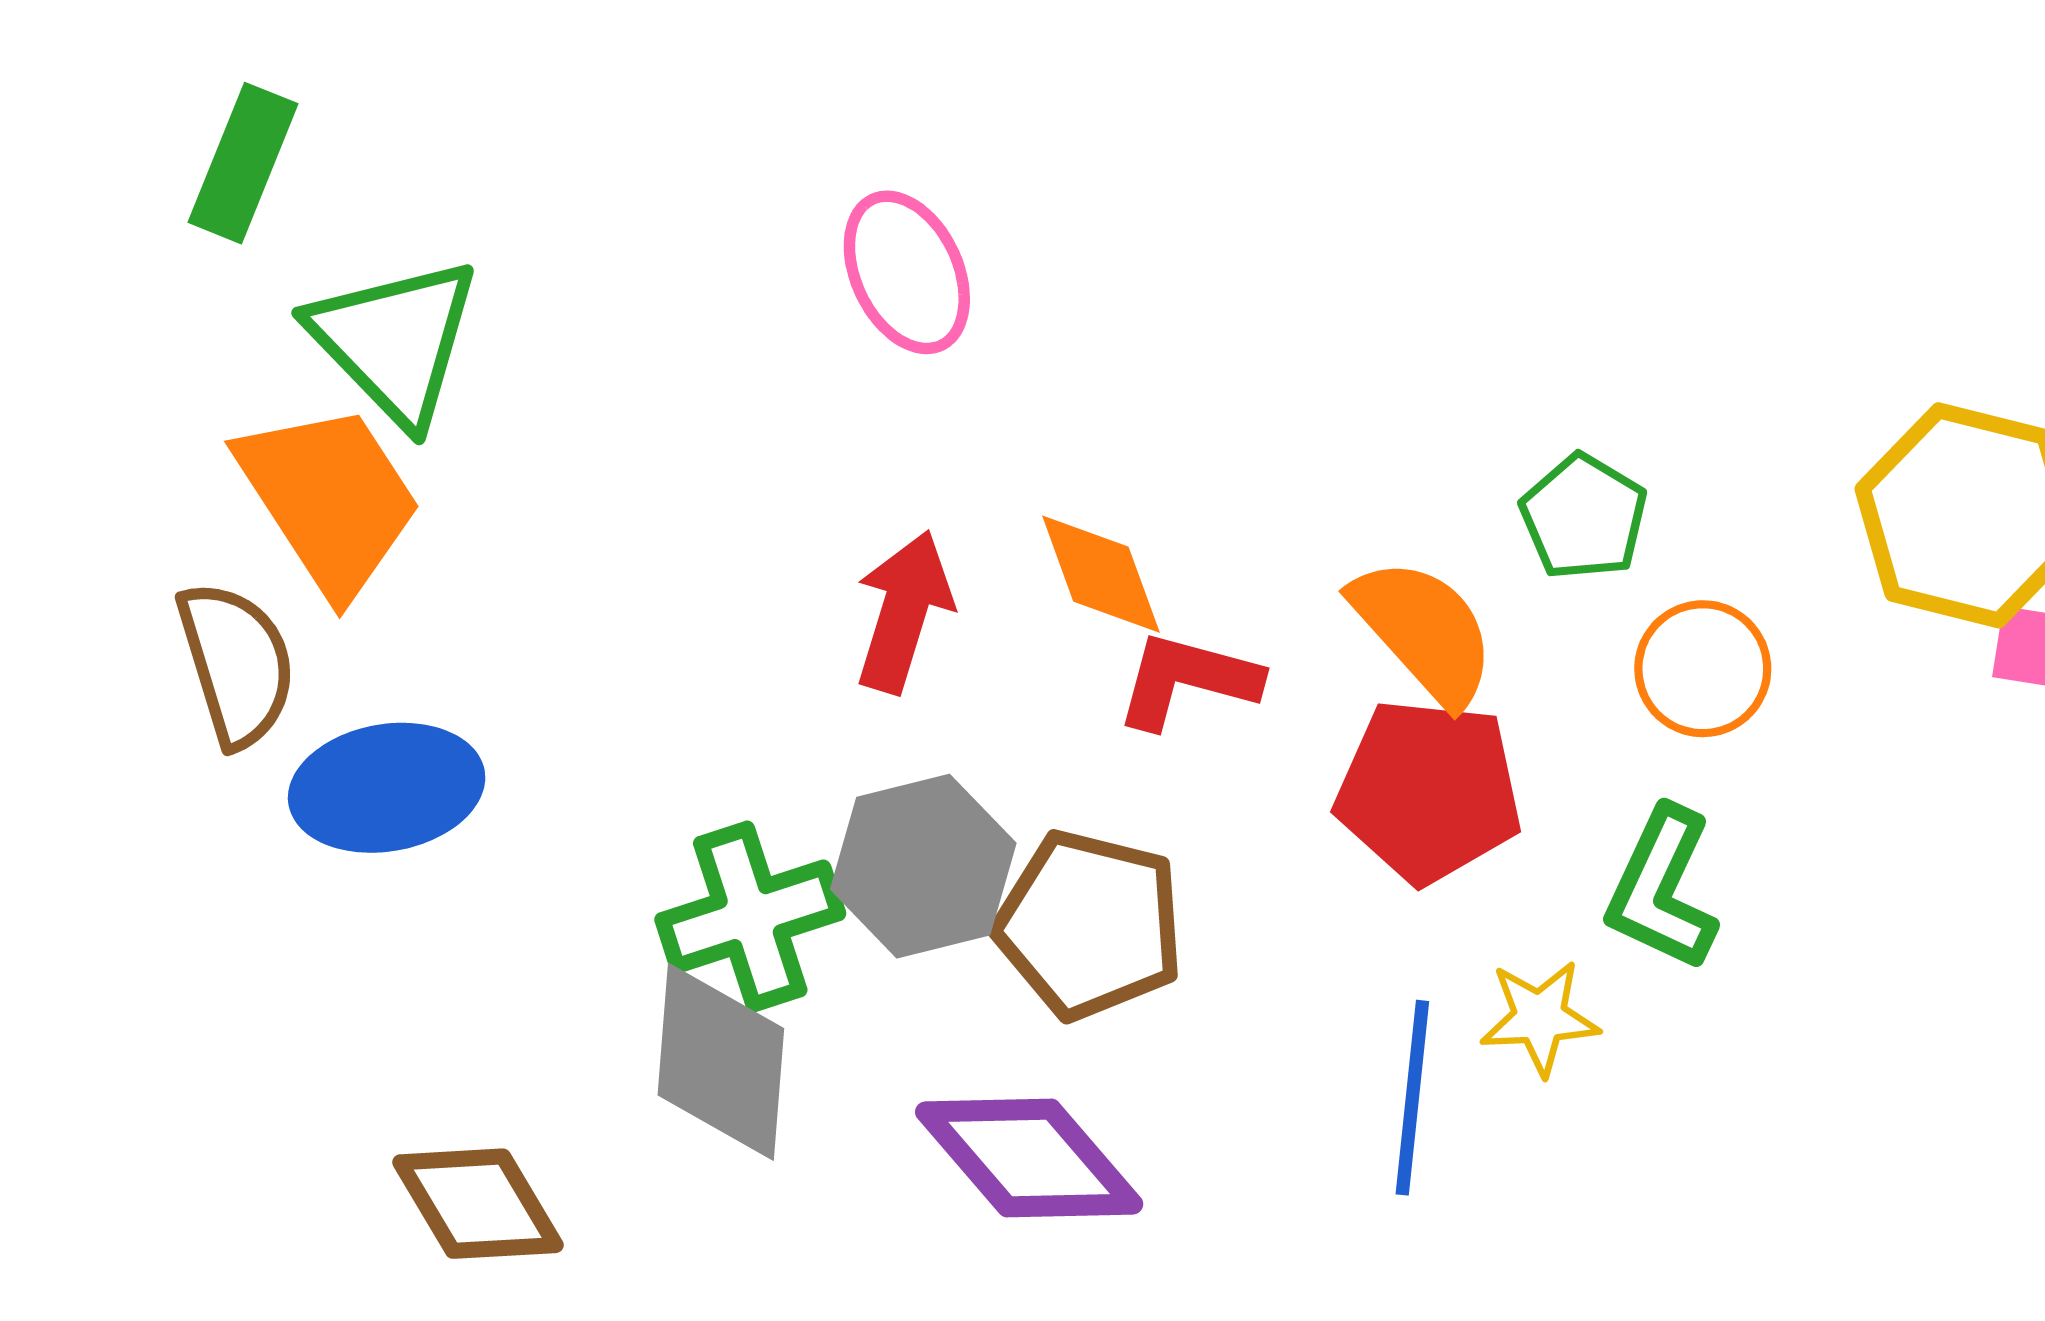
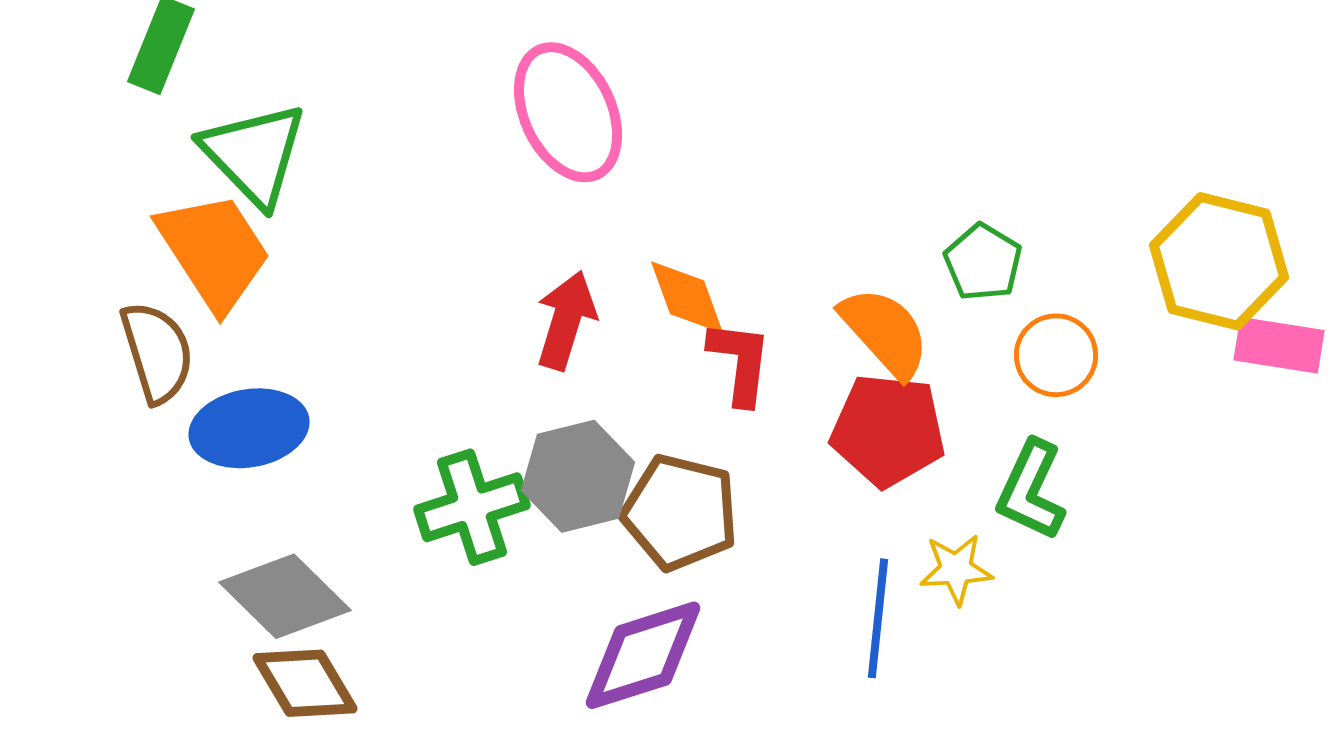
pink ellipse: (907, 272) -> (568, 112), size x1.4
red L-shape: (1187, 680) -> (740, 362), turned 82
gray diamond: (721, 1062) -> (285, 596), moved, turned -50
purple diamond: (1029, 1158) -> (643, 655), turned -67

